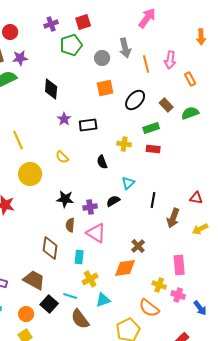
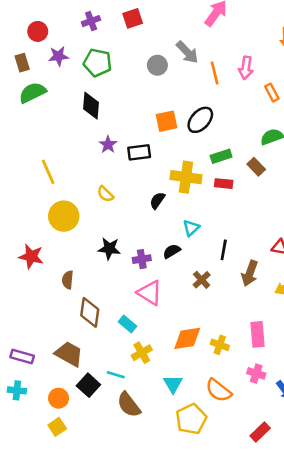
green pentagon: (71, 45) -> (98, 63), moved, turned 30
gray arrow: (125, 48) -> (187, 52), turned -30
purple star: (20, 58) -> (59, 56), moved
orange square: (105, 88) -> (166, 121), moved
brown rectangle: (166, 105) -> (256, 167), moved
yellow cross: (124, 144) -> (186, 177), size x1.6
black semicircle: (102, 162) -> (157, 200), turned 56
brown semicircle: (70, 225) -> (68, 280), moved
brown cross: (138, 246) -> (202, 280), moved
cyan rectangle: (79, 257) -> (127, 324), turned -56
yellow cross: (159, 285) -> (220, 345), moved
cyan triangle: (103, 300) -> (173, 384), moved, turned -42

